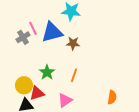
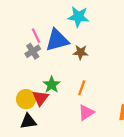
gray cross: (23, 37) -> (33, 51), moved
red triangle: (37, 93) -> (40, 98), moved, turned -35
pink triangle: (65, 100) -> (86, 112), moved

